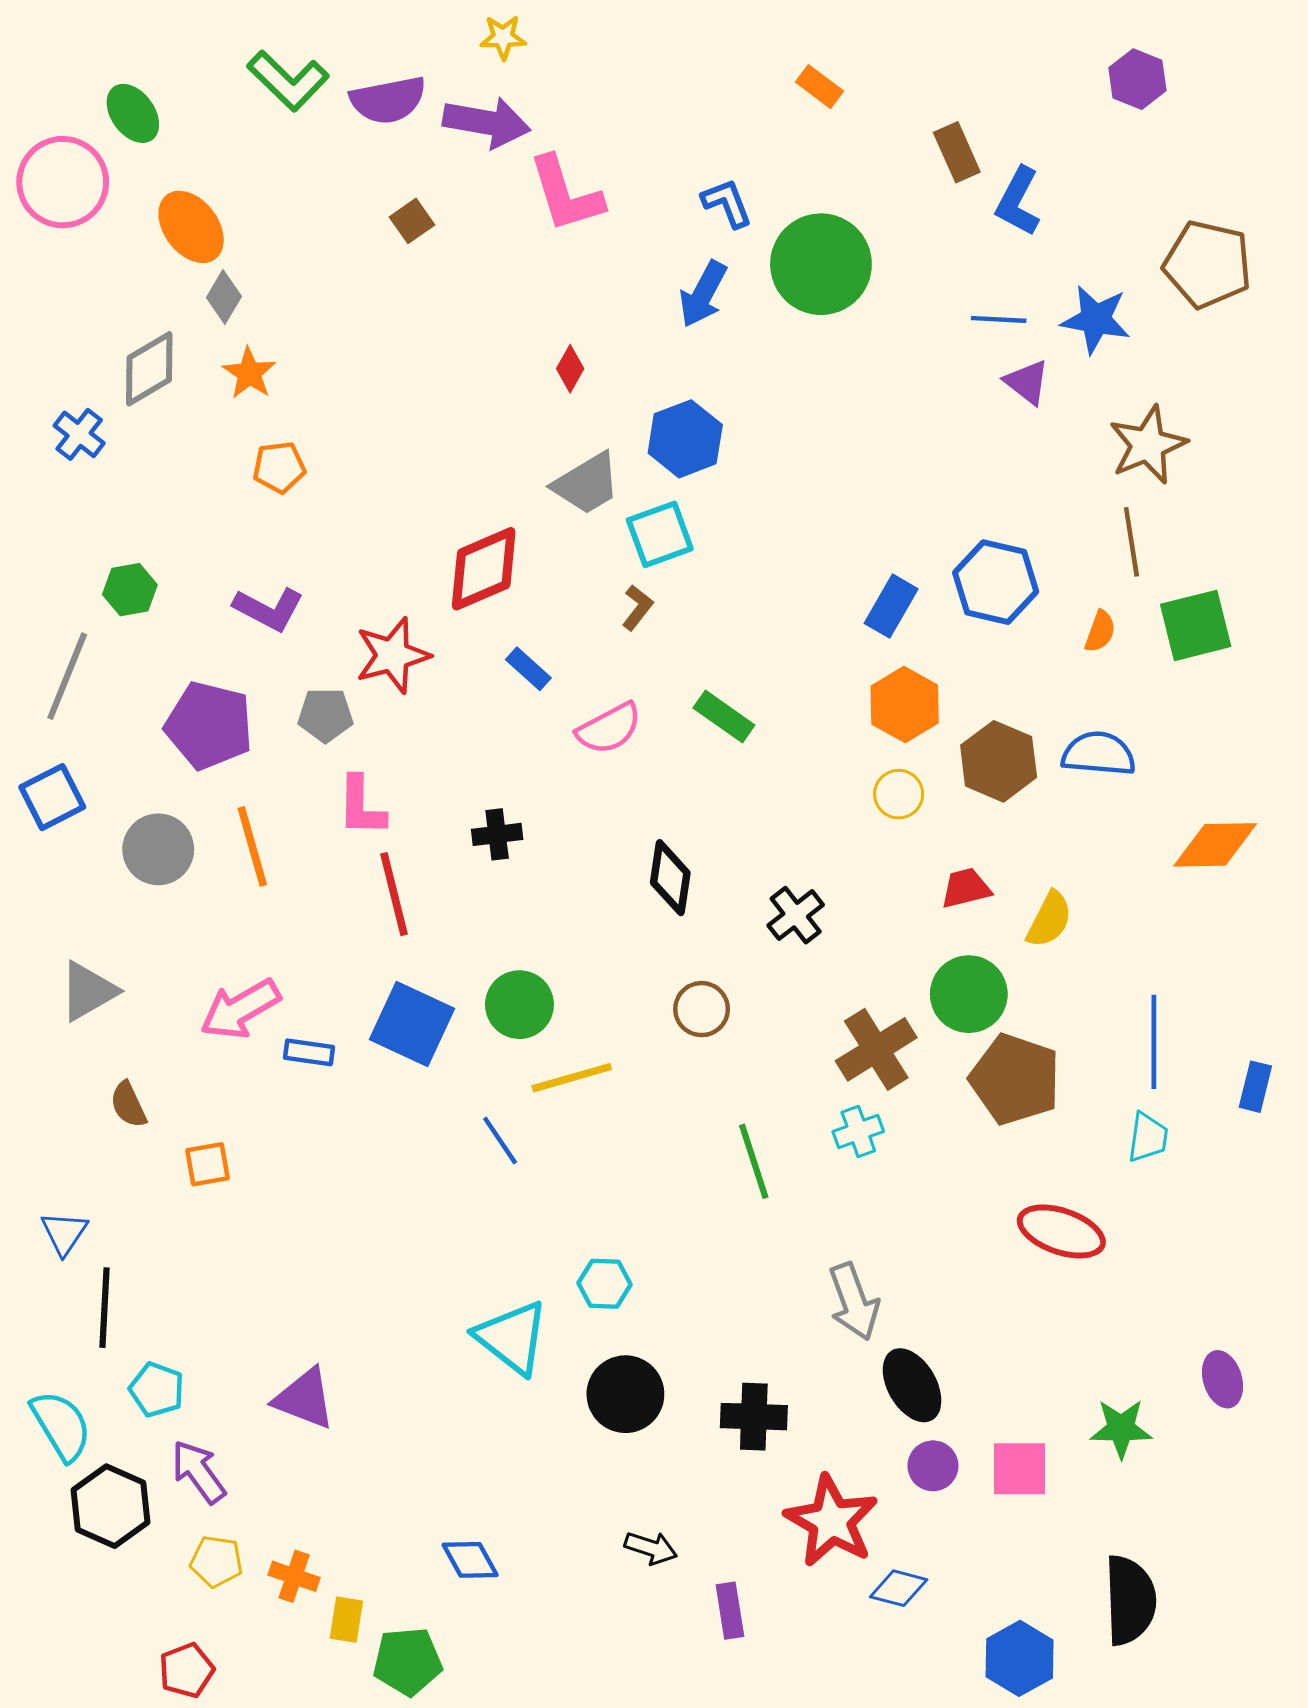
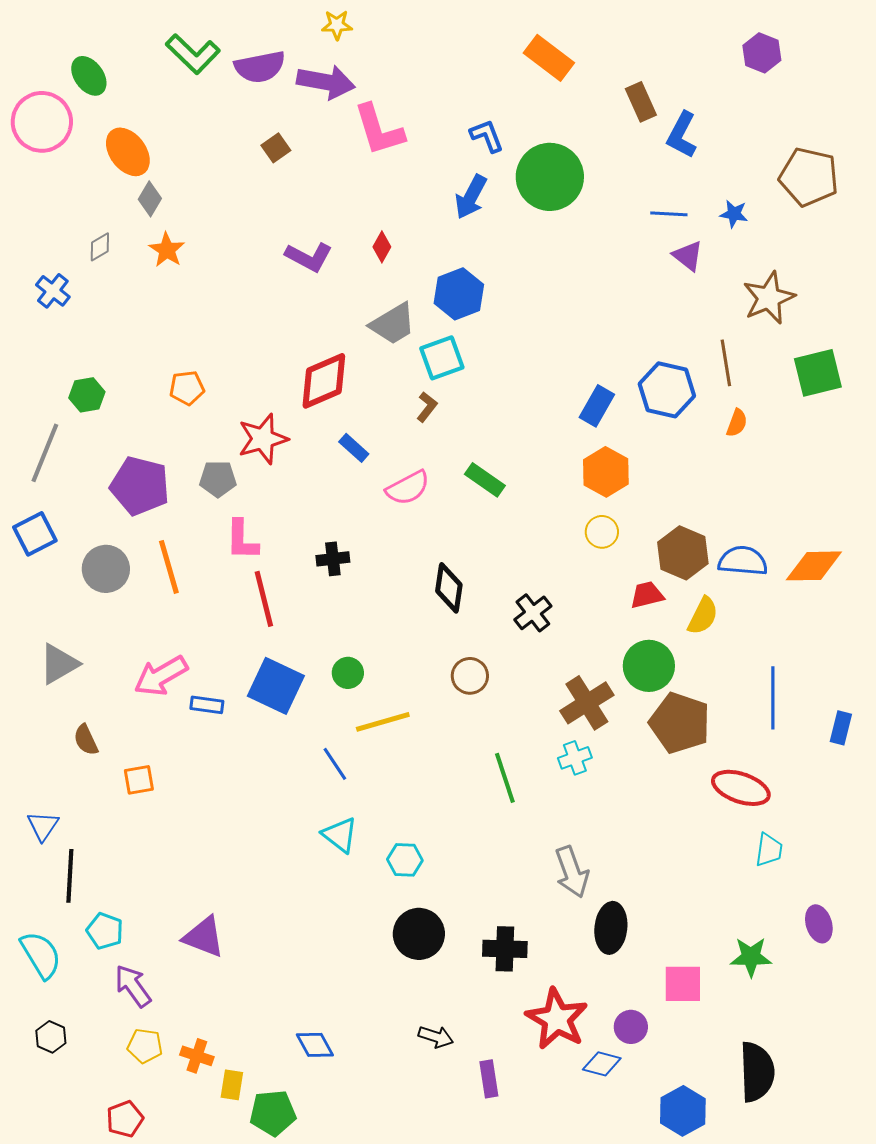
orange rectangle: (819, 87) -> (549, 58), size x1.6
blue star: (1096, 319) -> (734, 214), size x0.6
gray diamond: (149, 369) -> (100, 247), size x0.6
orange pentagon: (279, 467) -> (187, 388), moved
brown line: (1131, 542) -> (726, 363), moved
purple L-shape: (269, 609) -> (309, 257), moved
green square: (1196, 625) -> (818, 373), moved
blue semicircle: (1099, 754) -> (743, 561), moved
brown hexagon: (999, 761) -> (683, 553), moved
green circle: (519, 1005) -> (348, 673), size x0.7
cyan trapezoid: (1148, 1137) -> (769, 850), moved
red ellipse: (1061, 1231) -> (741, 788), moved
cyan triangle: (512, 1337) -> (340, 835), moved, size x0.7
black ellipse: (912, 1385) -> (611, 928), turned 36
purple circle: (933, 1466) -> (631, 1027), moved
black hexagon: (110, 1506) -> (51, 1037), moved, size x0.6

